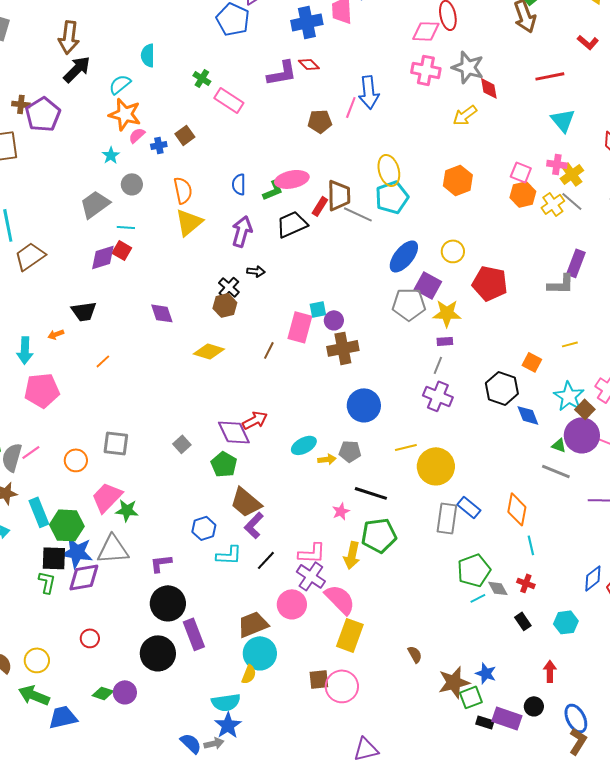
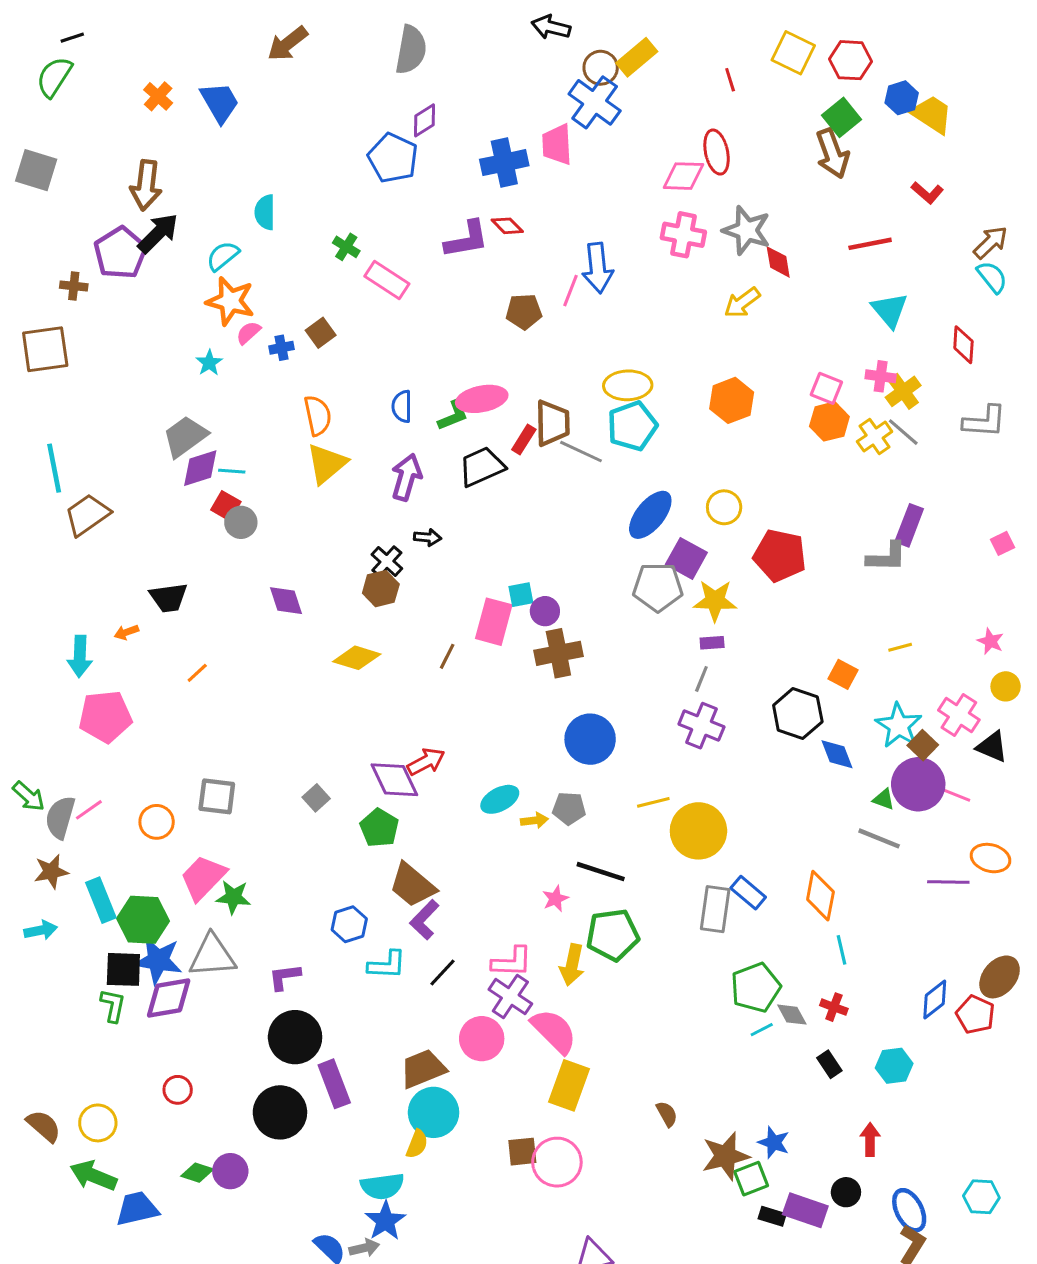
purple pentagon: (43, 114) -> (120, 253), moved
yellow ellipse: (389, 170) -> (628, 385), turned -76
gray circle: (132, 184) -> (241, 522), moved
purple diamond: (103, 257) -> (200, 468), moved

